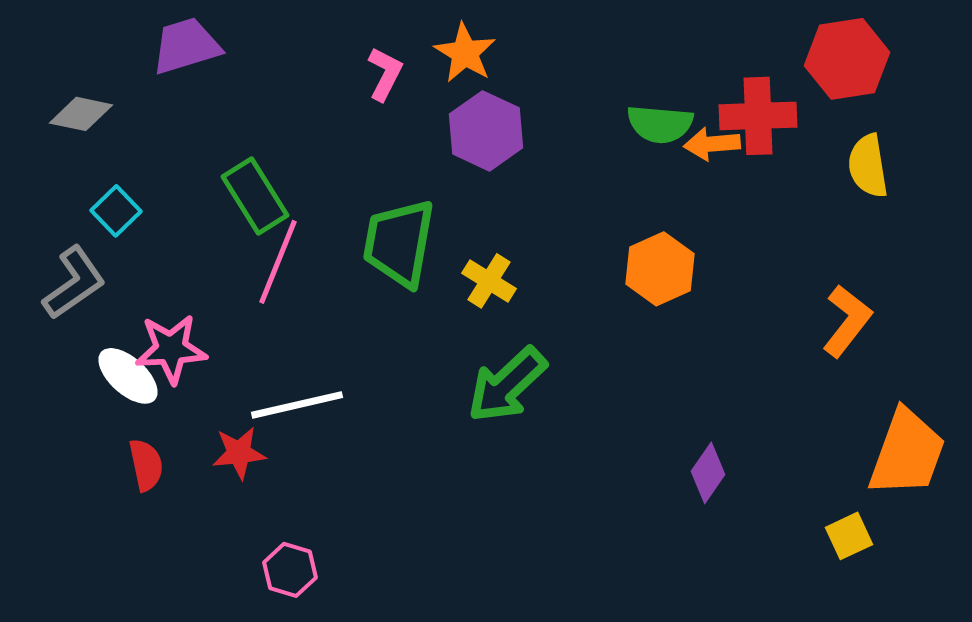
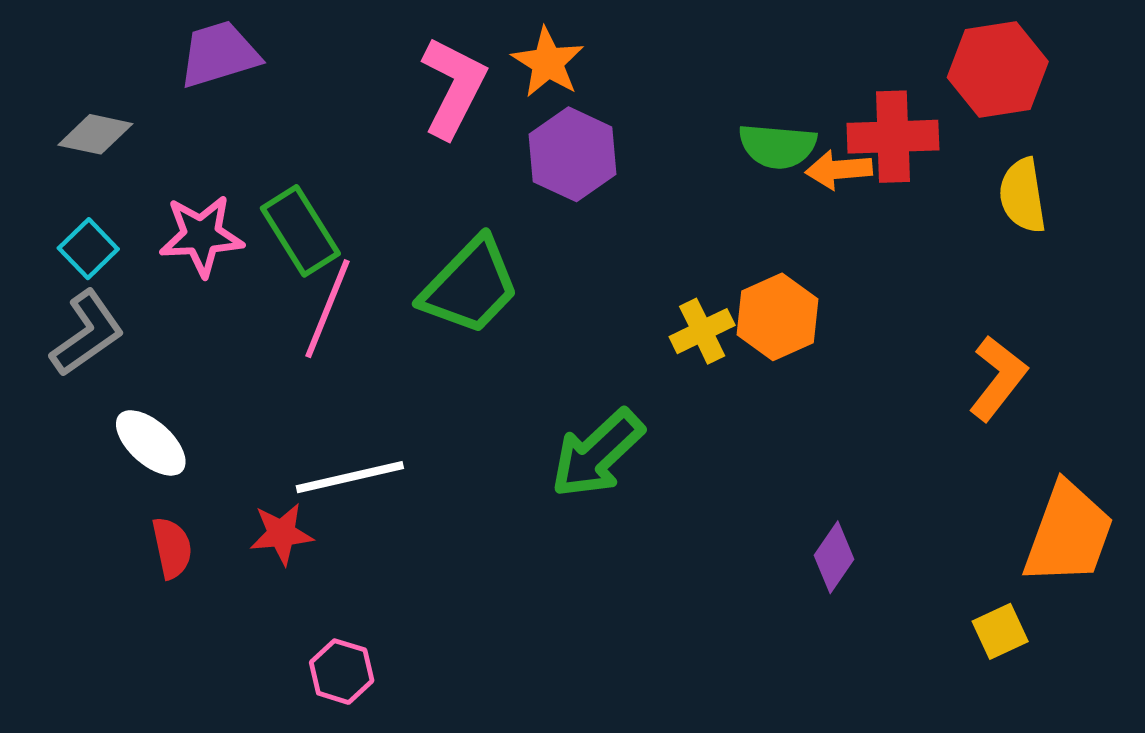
pink L-shape: (385, 74) -> (454, 87), size x1.6
cyan square: (116, 211) -> (88, 249), moved
green trapezoid: (399, 243) -> (470, 286), turned -146
yellow cross: (489, 281) -> (702, 331), moved, turned 32
pink star: (171, 349) -> (201, 236), moved

